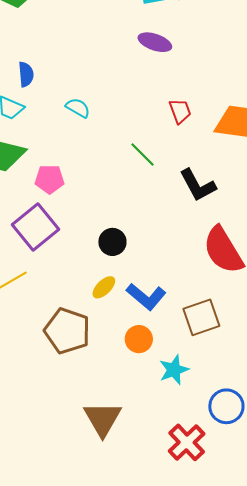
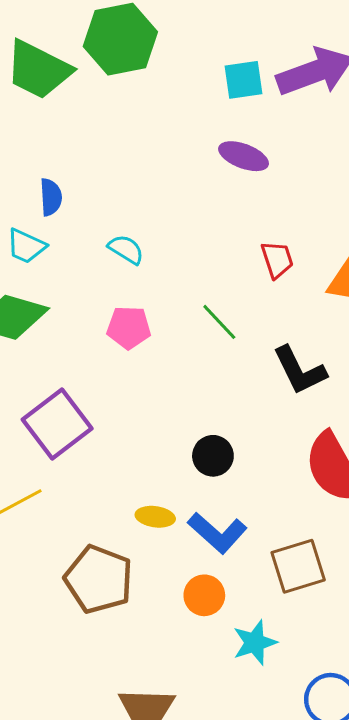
pink pentagon: (50, 179) -> (129, 328), moved
black circle: (112, 242) -> (213, 456), moved
yellow ellipse: (104, 287) -> (155, 517), turned 50

